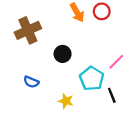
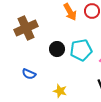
cyan pentagon: (92, 79) -> (81, 50), moved, turned 30

